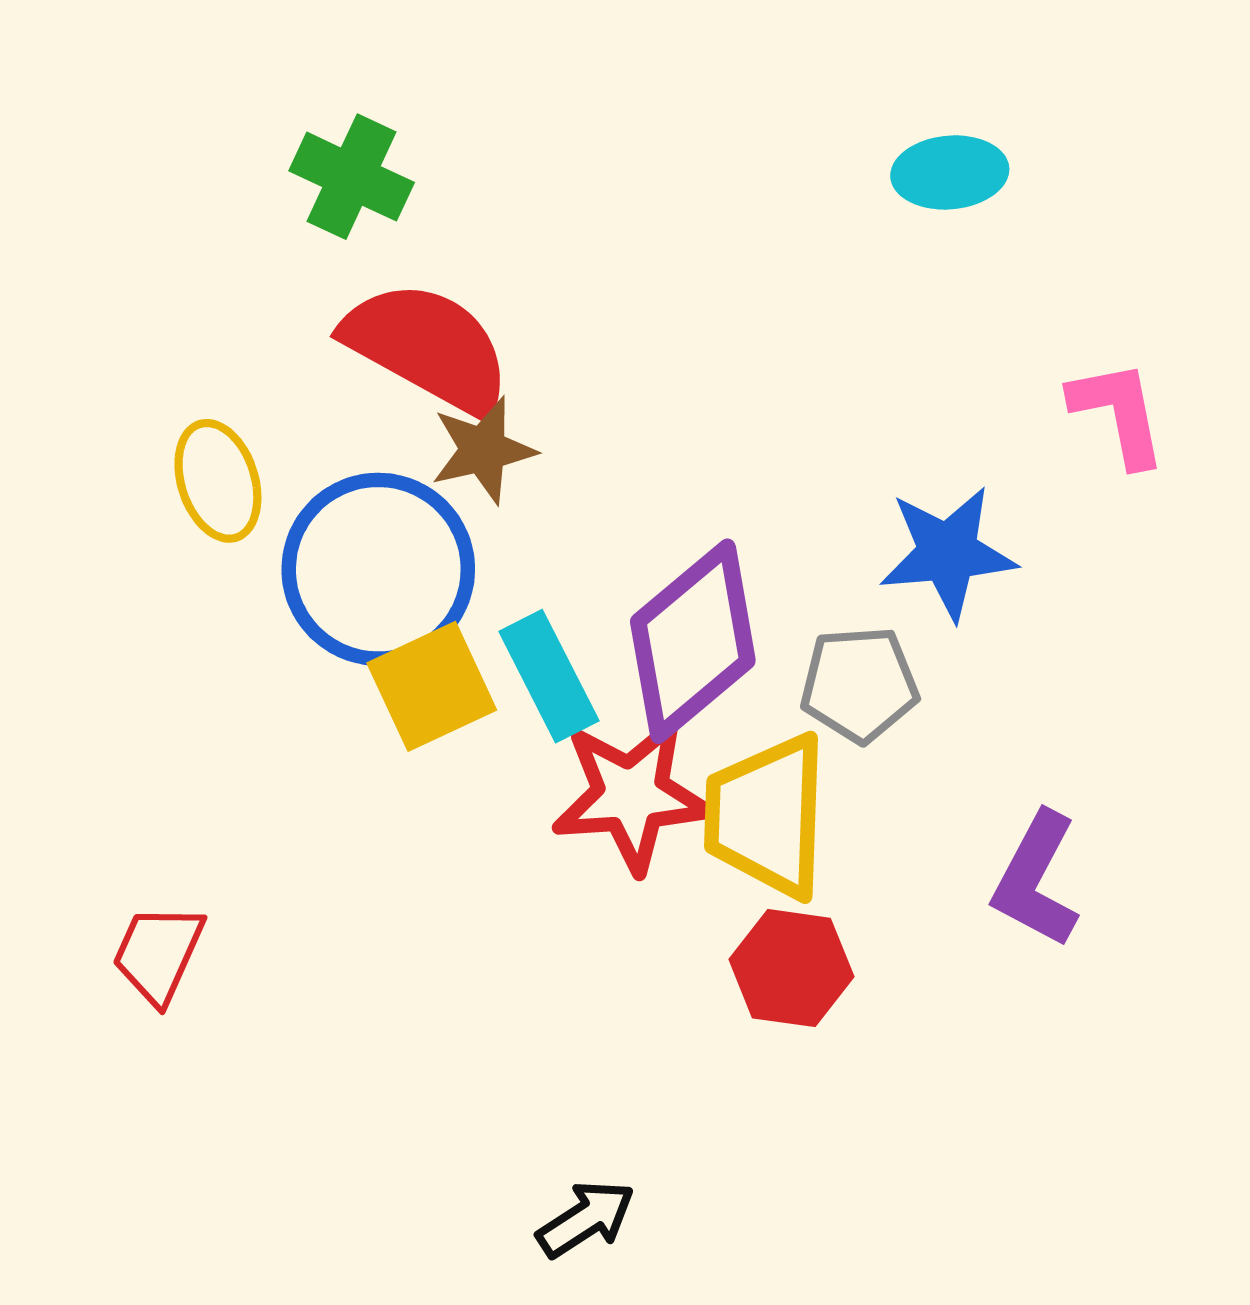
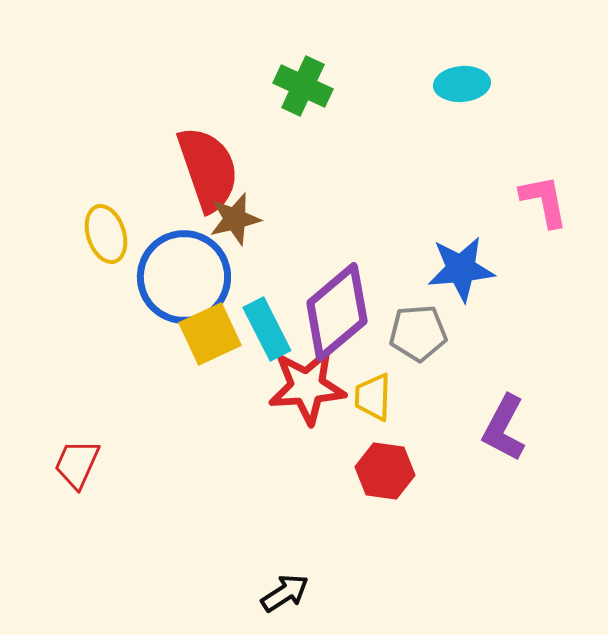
green cross: (352, 177) -> (303, 86), moved
red semicircle: (428, 347) -> (208, 169), turned 42
yellow trapezoid: (767, 816) -> (373, 397), size x0.6

